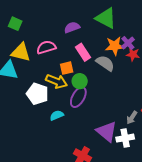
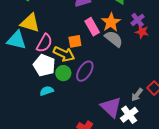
orange star: (115, 46) -> (111, 22), moved, turned -30
pink semicircle: (46, 47) -> (44, 43), moved, turned 132
green circle: (80, 81) -> (63, 73), moved
cyan semicircle: (57, 115) -> (47, 91), moved
white cross: (125, 138) -> (129, 115), turned -30

